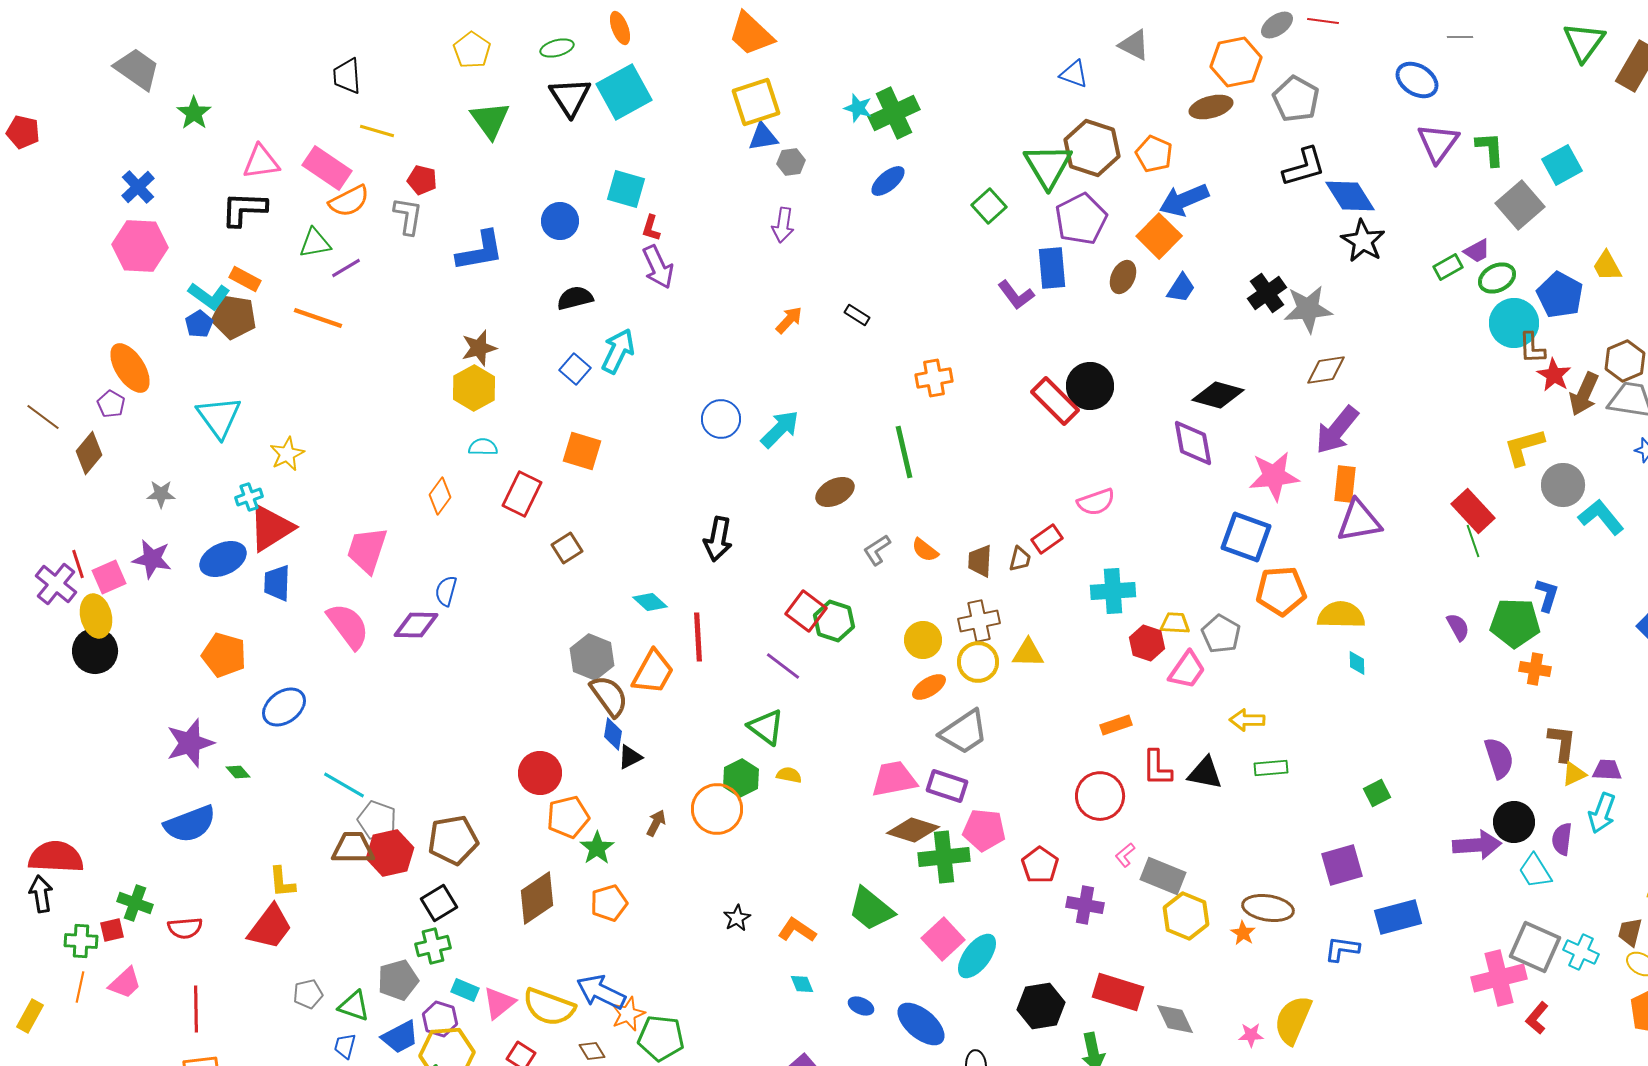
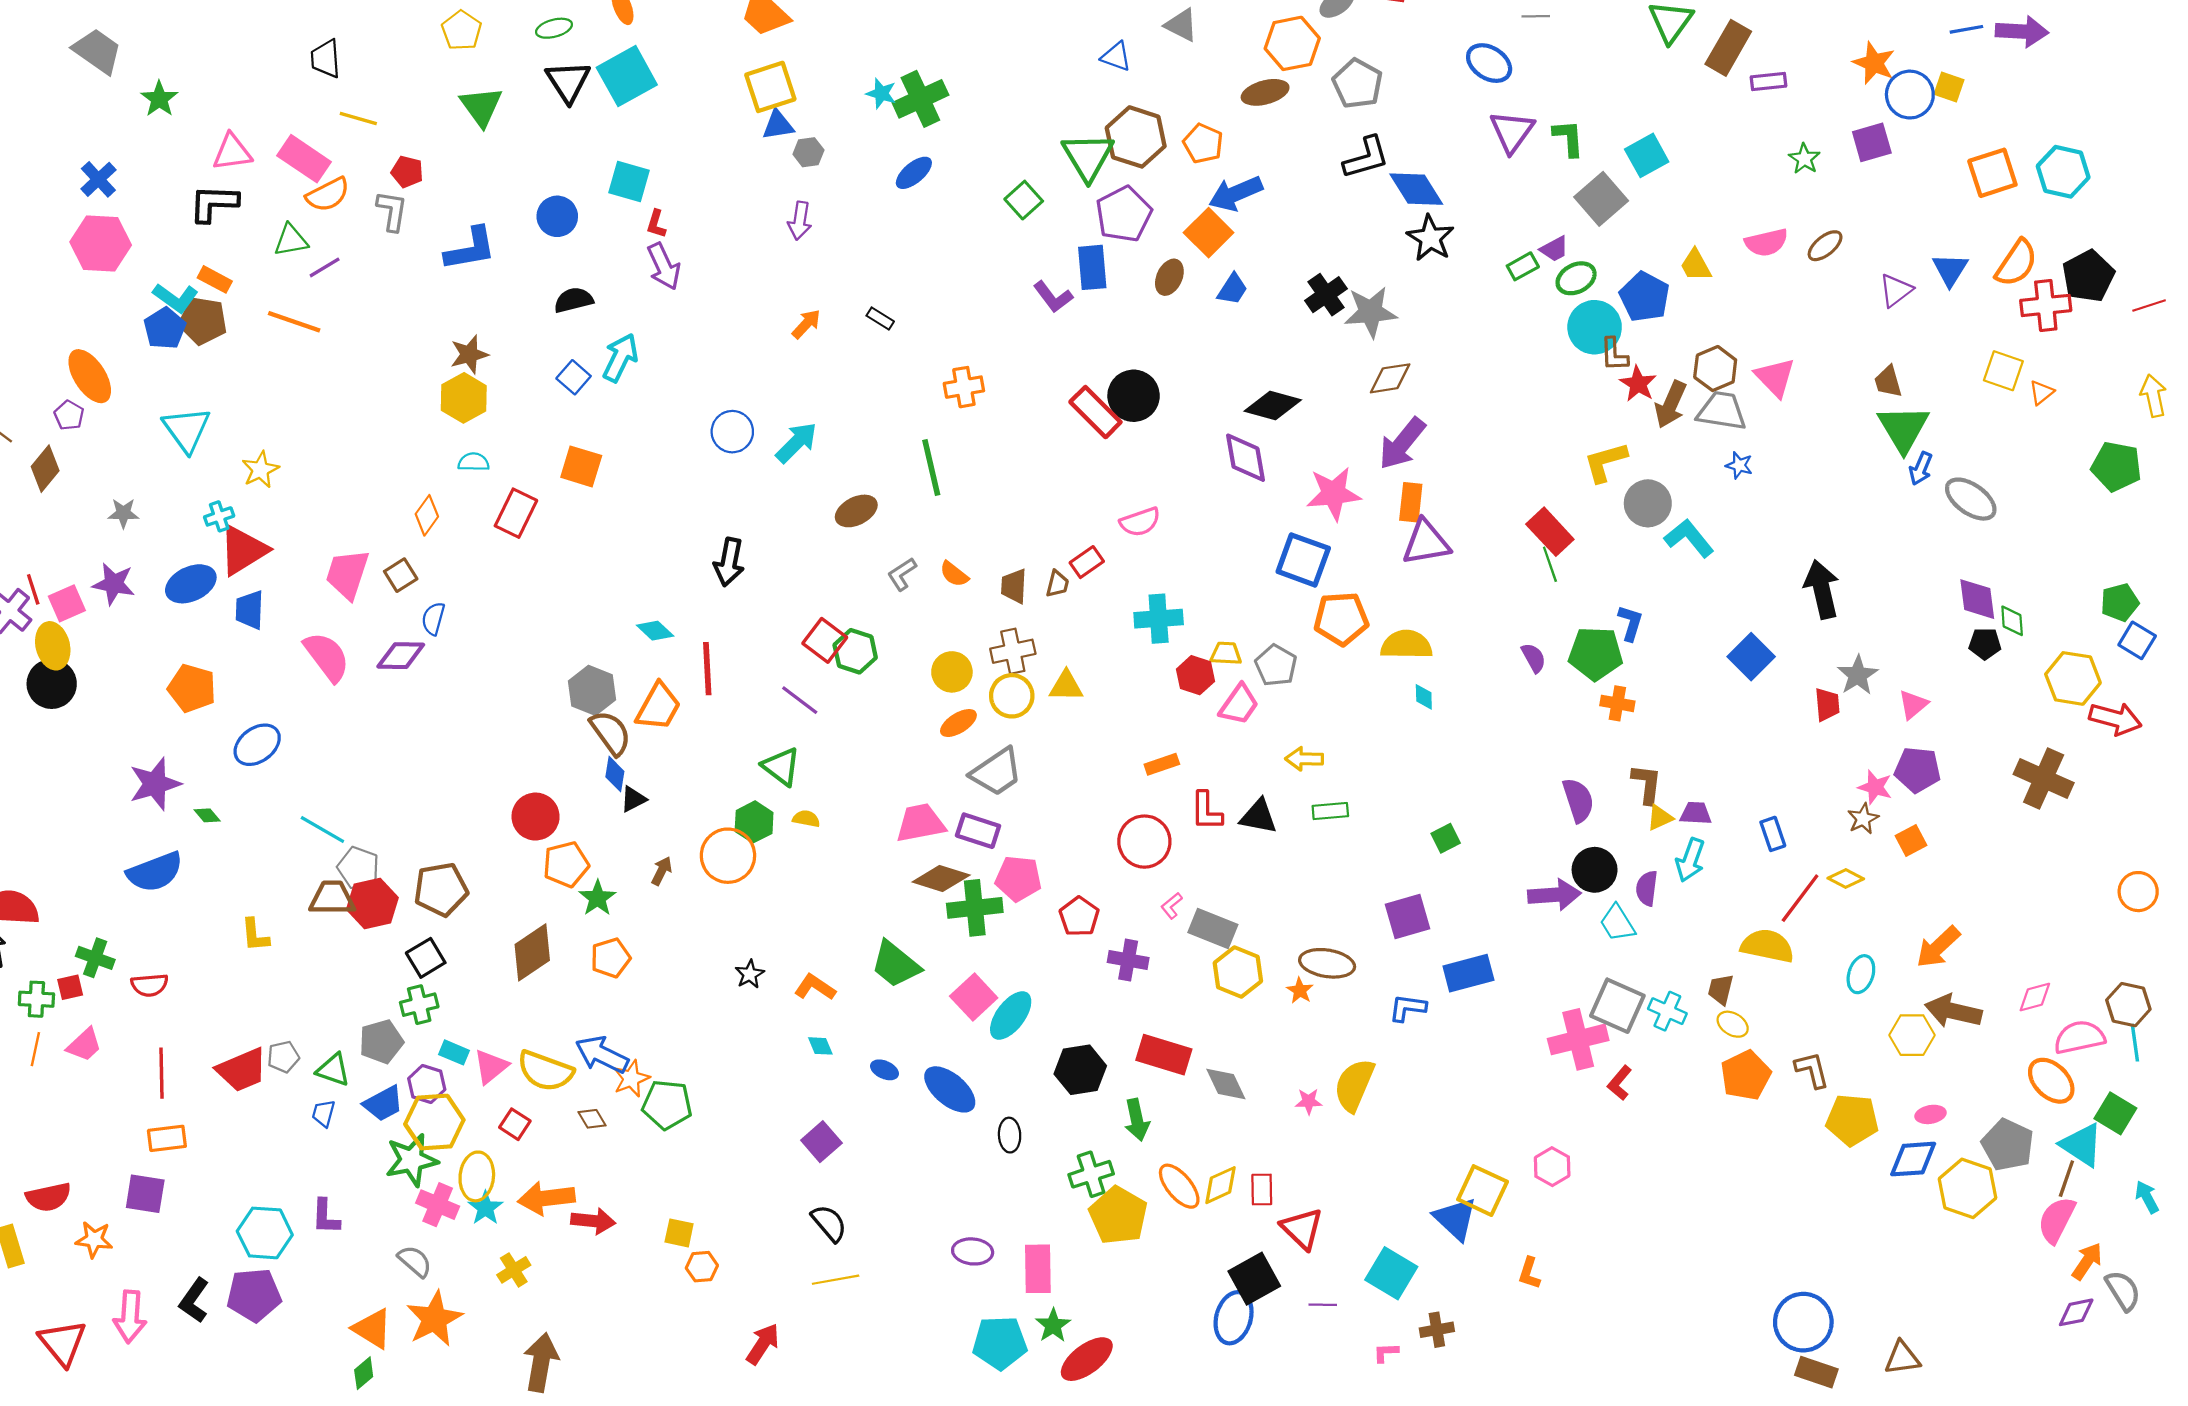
blue pentagon: (199, 324) -> (165, 328), size x1.4
brown square: (567, 548) -> (401, 575), moved
red trapezoid: (270, 927) -> (242, 1070), moved, turned 30

